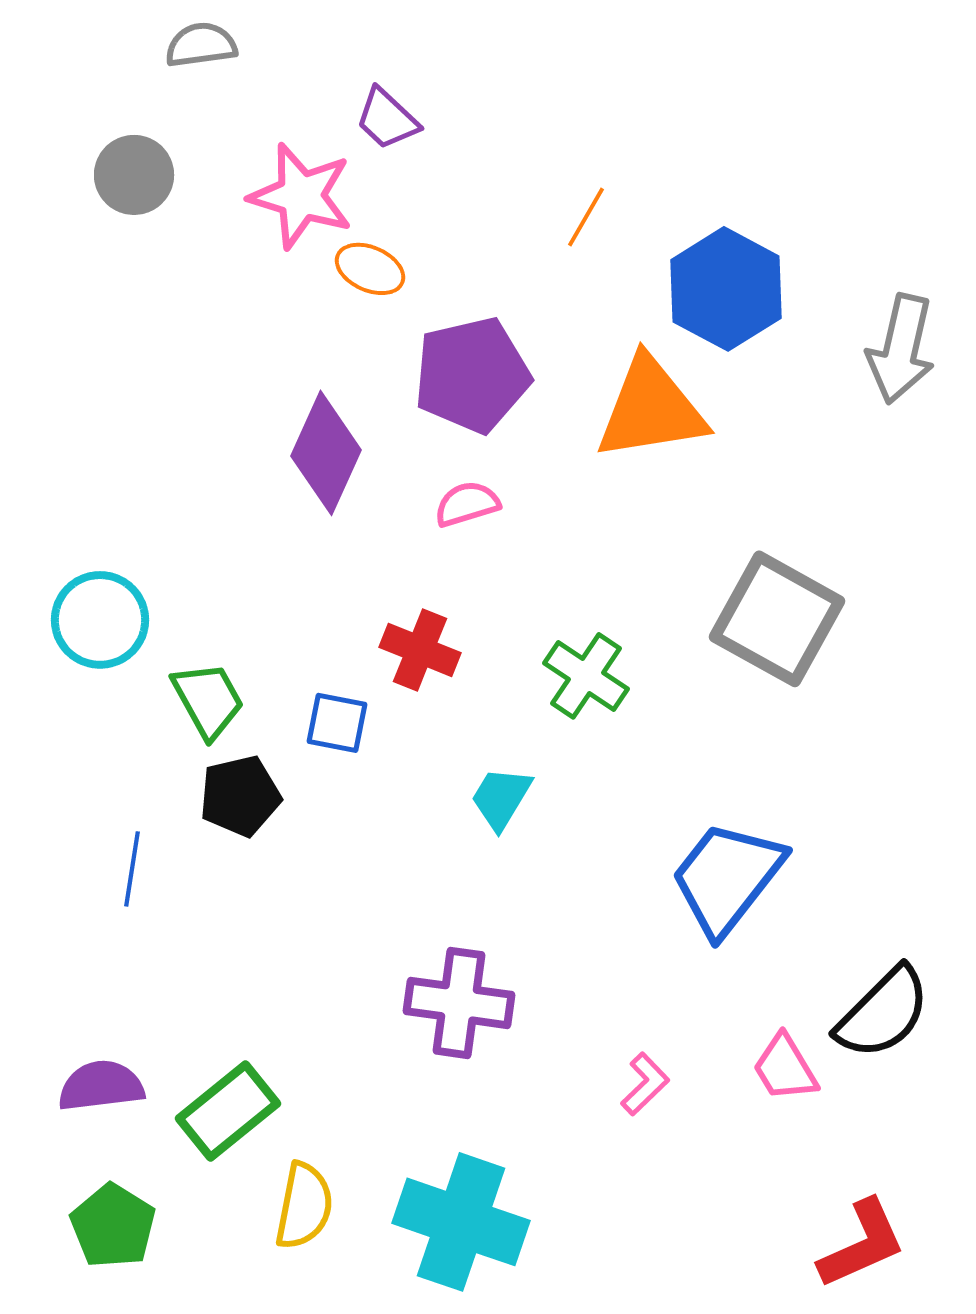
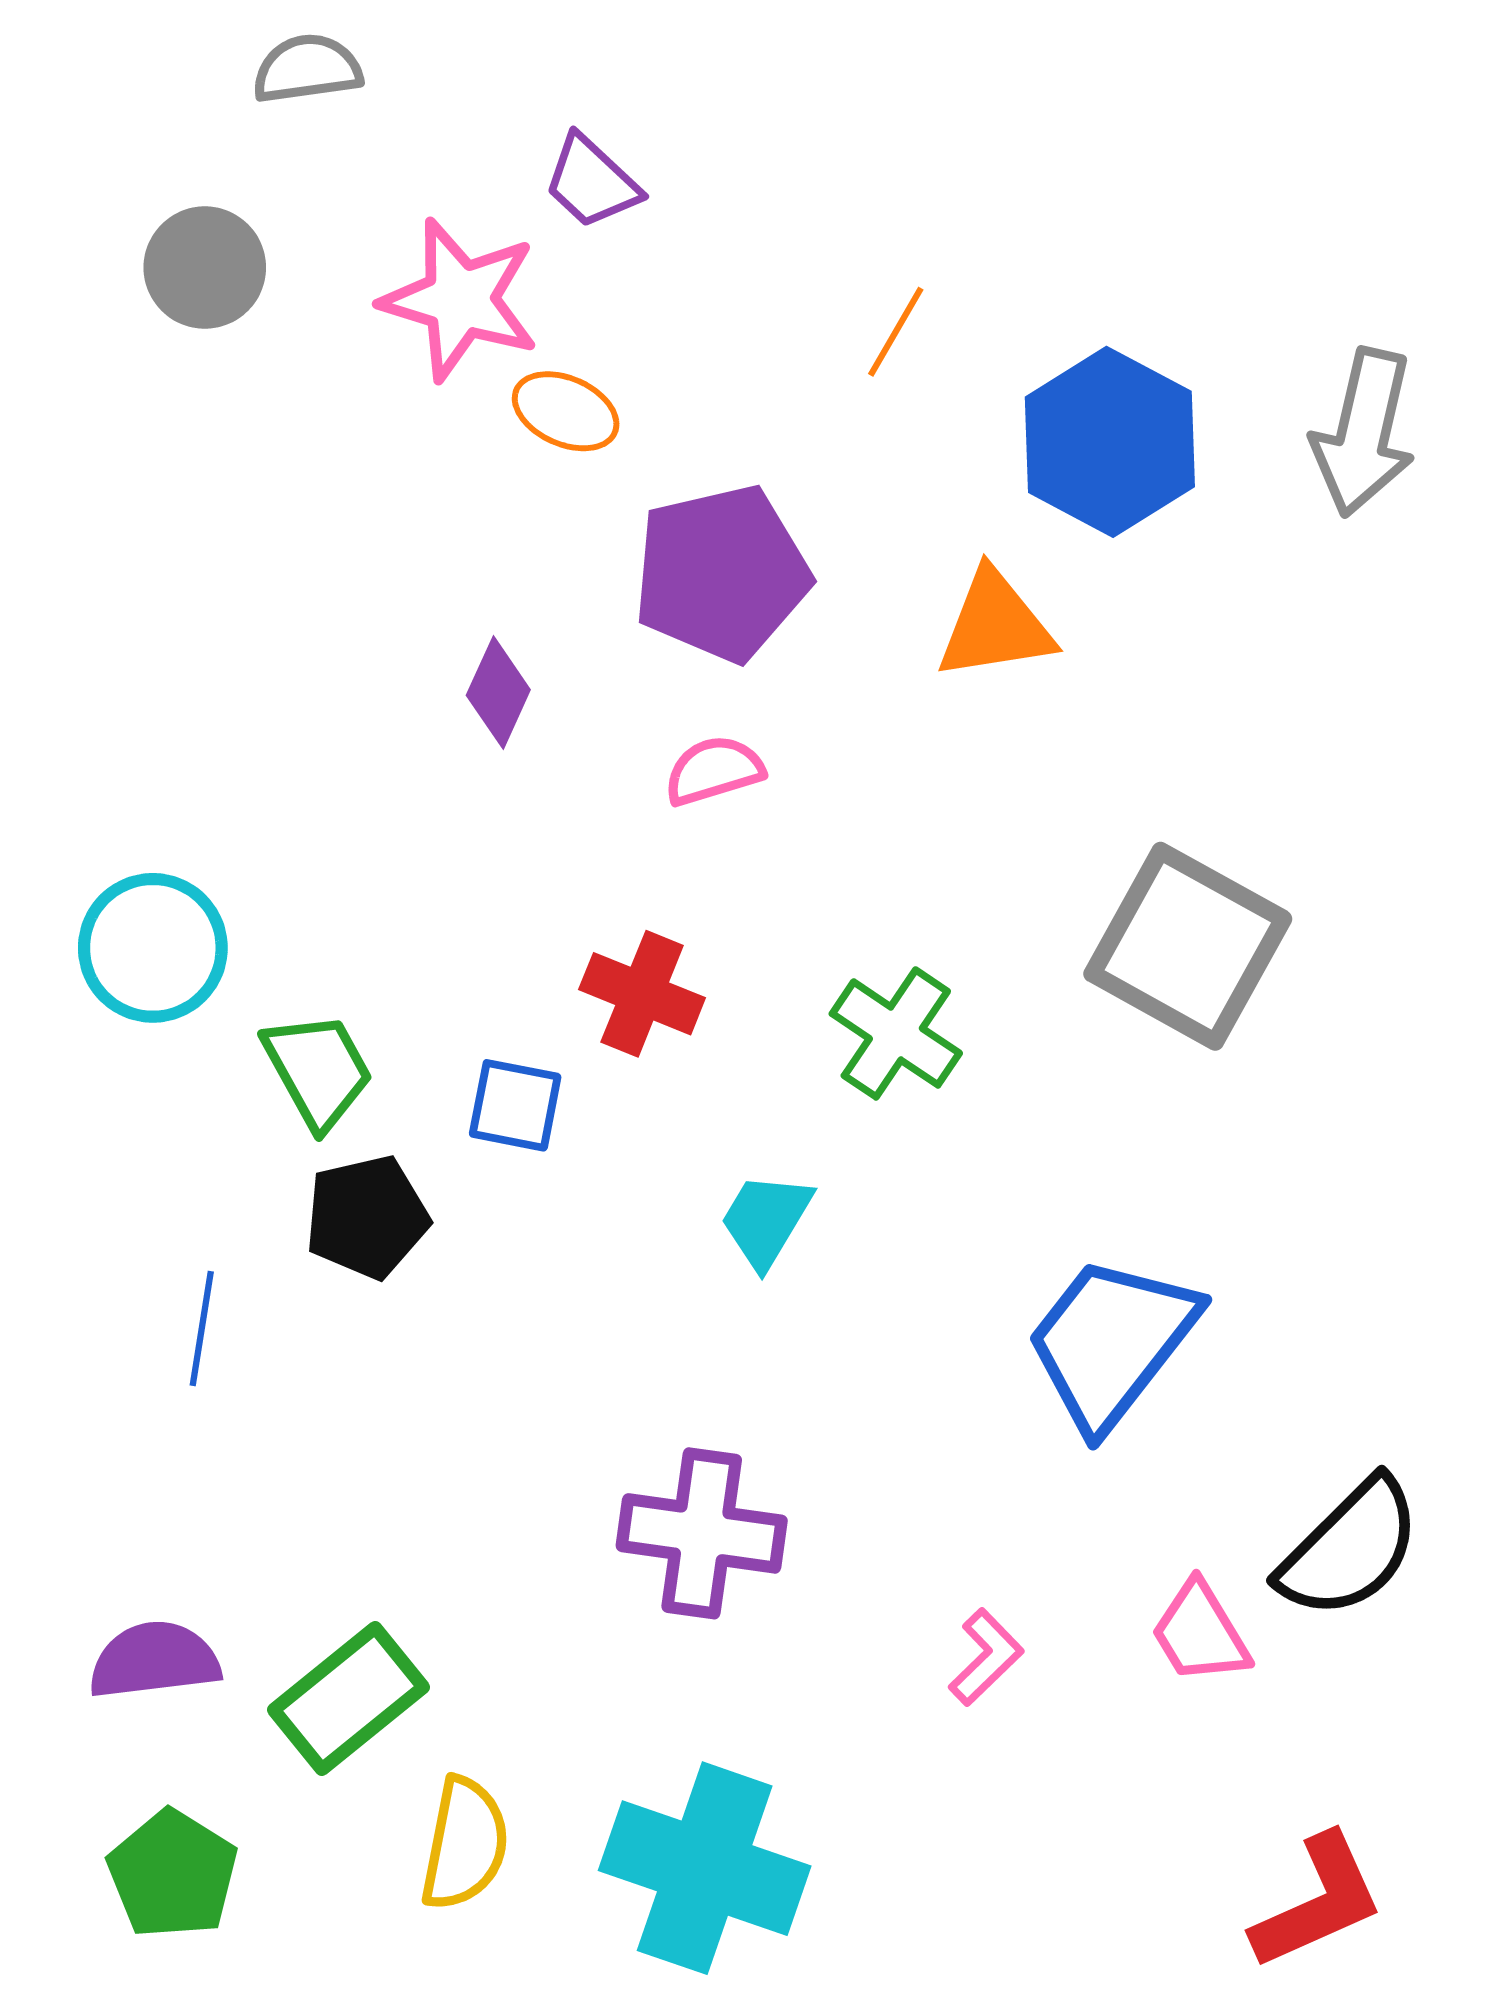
gray arrow: (901, 349) -> (1364, 433), moved
orange triangle: (651, 409) -> (995, 625), size x0.7
purple diamond: (326, 453) -> (498, 693), size x0.6

